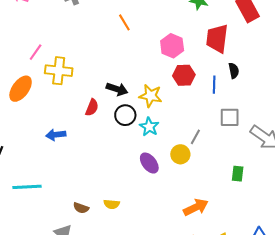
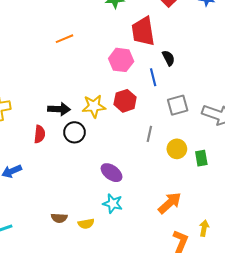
orange line: (124, 22) -> (65, 39), moved, turned -66
pink hexagon: (172, 46) -> (121, 60), moved
red hexagon: (184, 75) -> (125, 101), moved
cyan star: (149, 127) -> (113, 204), moved
yellow circle: (180, 154) -> (177, 149), moved
brown semicircle: (81, 208) -> (59, 218), moved

